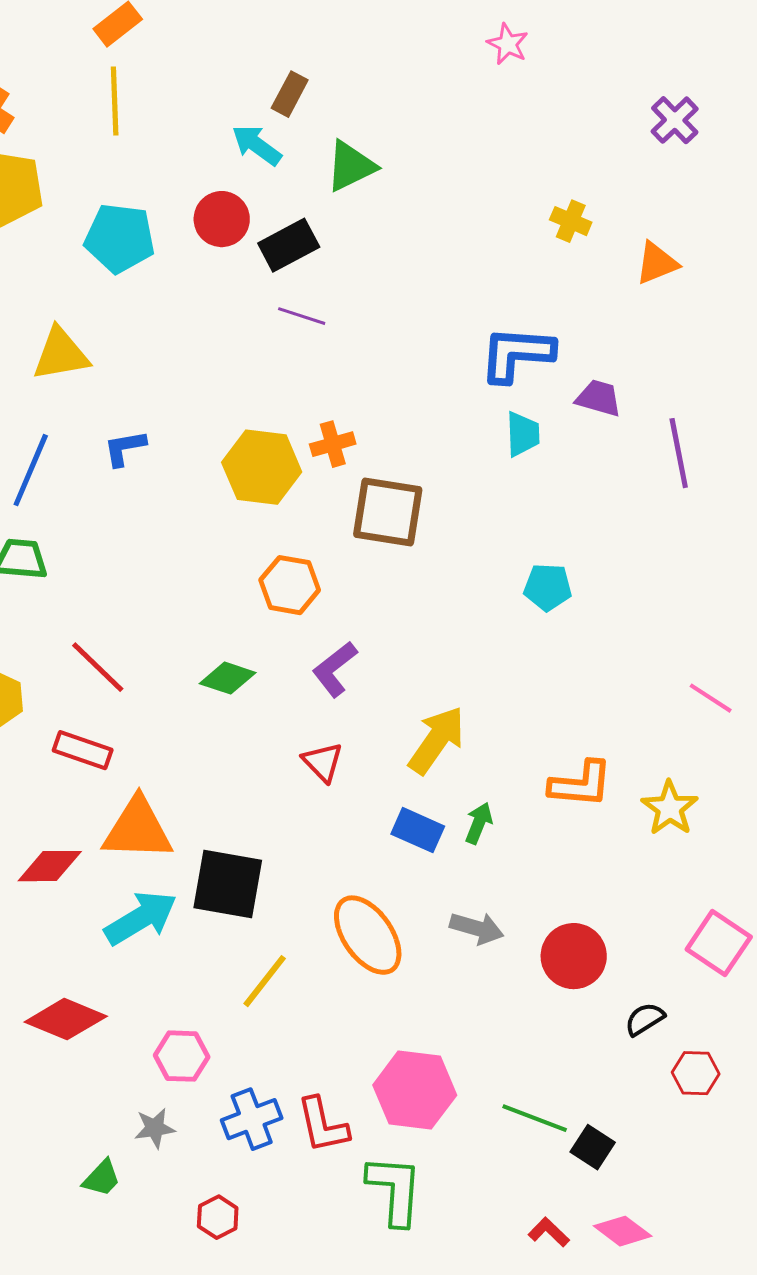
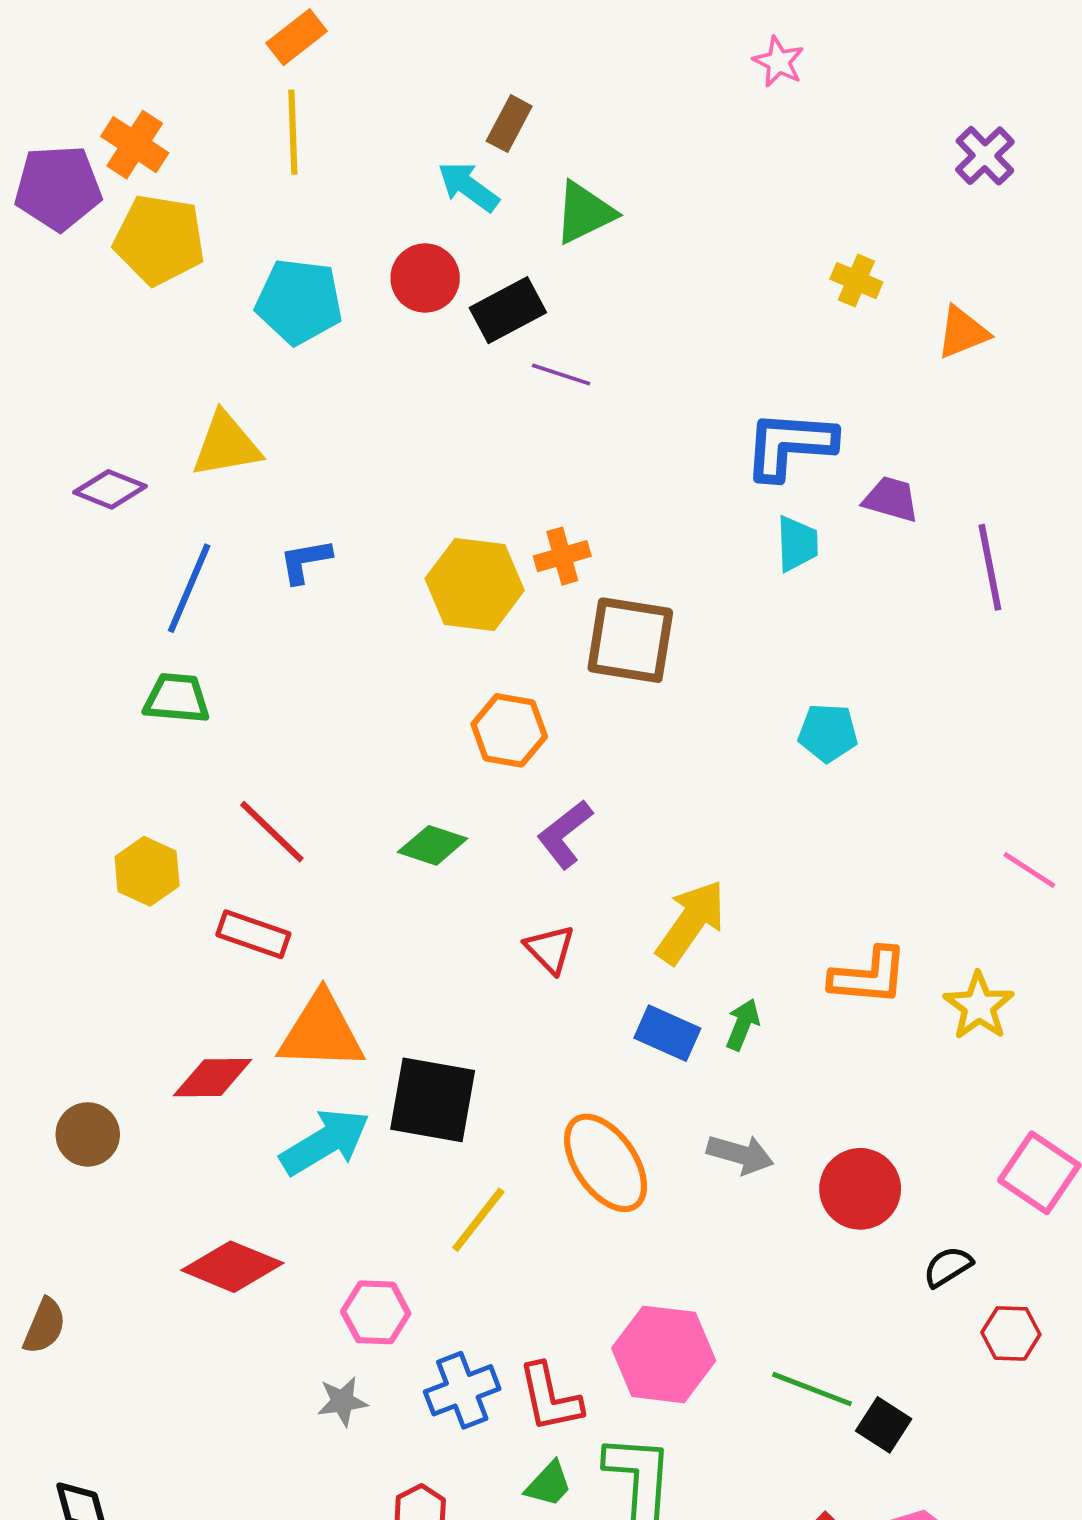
purple line: (302, 316) -> (561, 374), moved
green trapezoid: (102, 1178) -> (549, 1484), moved

